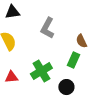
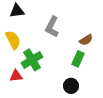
brown semicircle: (81, 41) -> (86, 40), turned -96
green cross: (41, 71) -> (32, 60), moved

